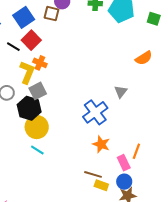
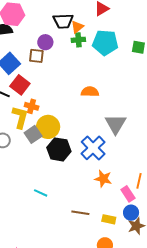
orange semicircle: (144, 58) -> (90, 92), moved, turned -138
gray triangle: (121, 92) -> (115, 124), size x1.6
black hexagon: (29, 108) -> (59, 149), moved
yellow circle: (37, 127) -> (48, 127), moved
brown line: (93, 174) -> (80, 213), moved

